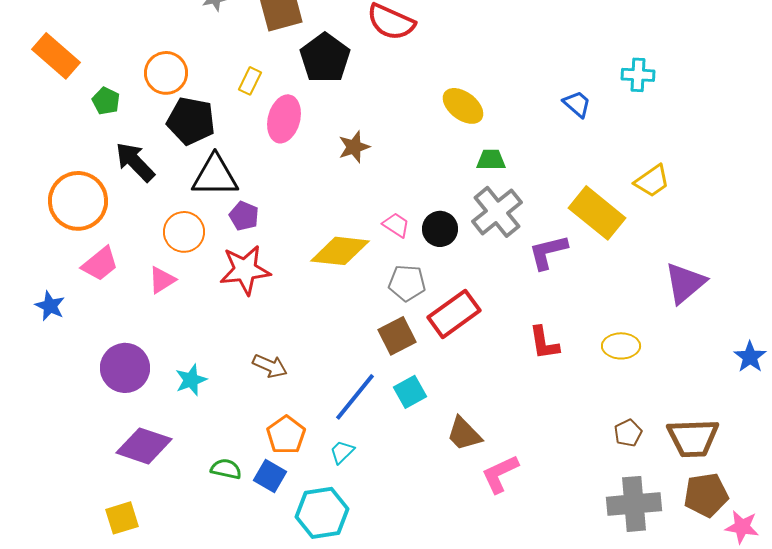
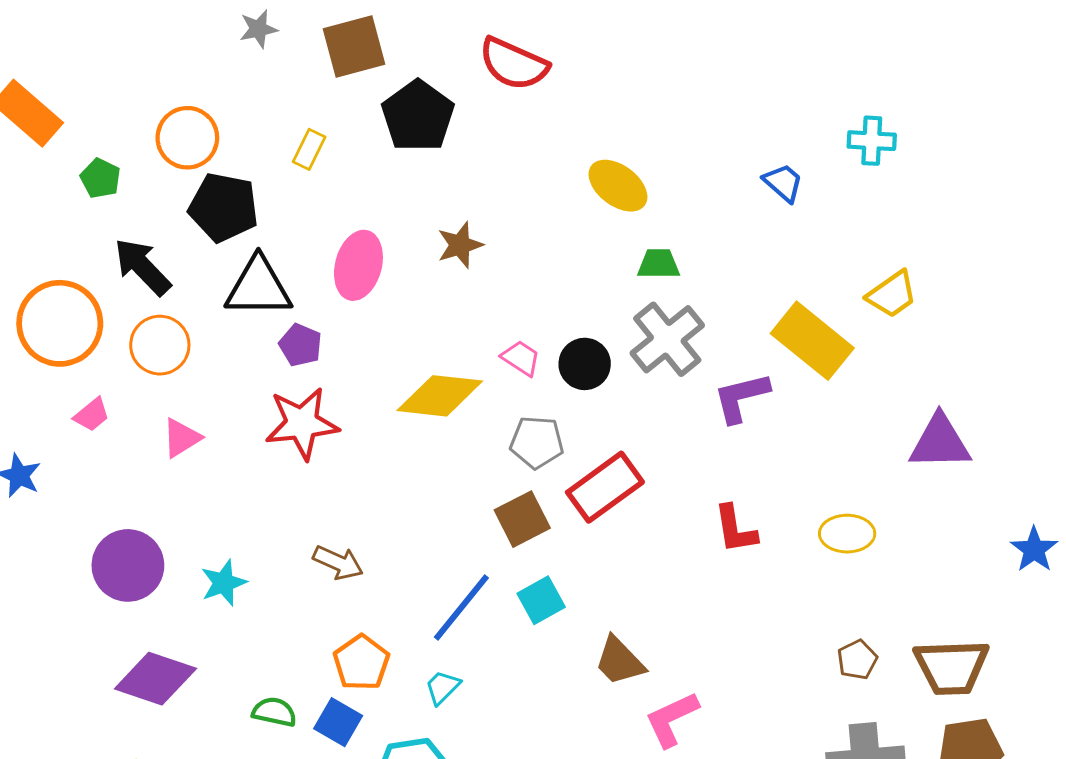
pink ellipse: (284, 119) -> (358, 265), moved
orange circle: (184, 232) -> (160, 345), moved
pink trapezoid: (100, 264) -> (92, 415), size x0.7
purple triangle: (685, 283) -> (940, 442), turned 39

